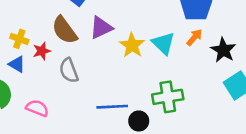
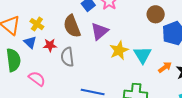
purple triangle: (101, 28) -> (99, 31), turned -30
orange arrow: (194, 37) -> (165, 67), moved
red star: (42, 51) -> (50, 45), moved

